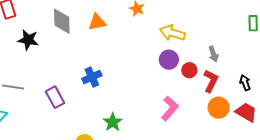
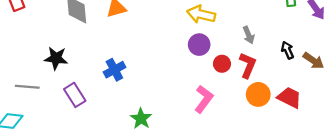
black star: (28, 40) -> (56, 58), moved
red circle: (189, 70) -> (222, 64), moved
black arrow: (245, 83) -> (287, 50), moved

